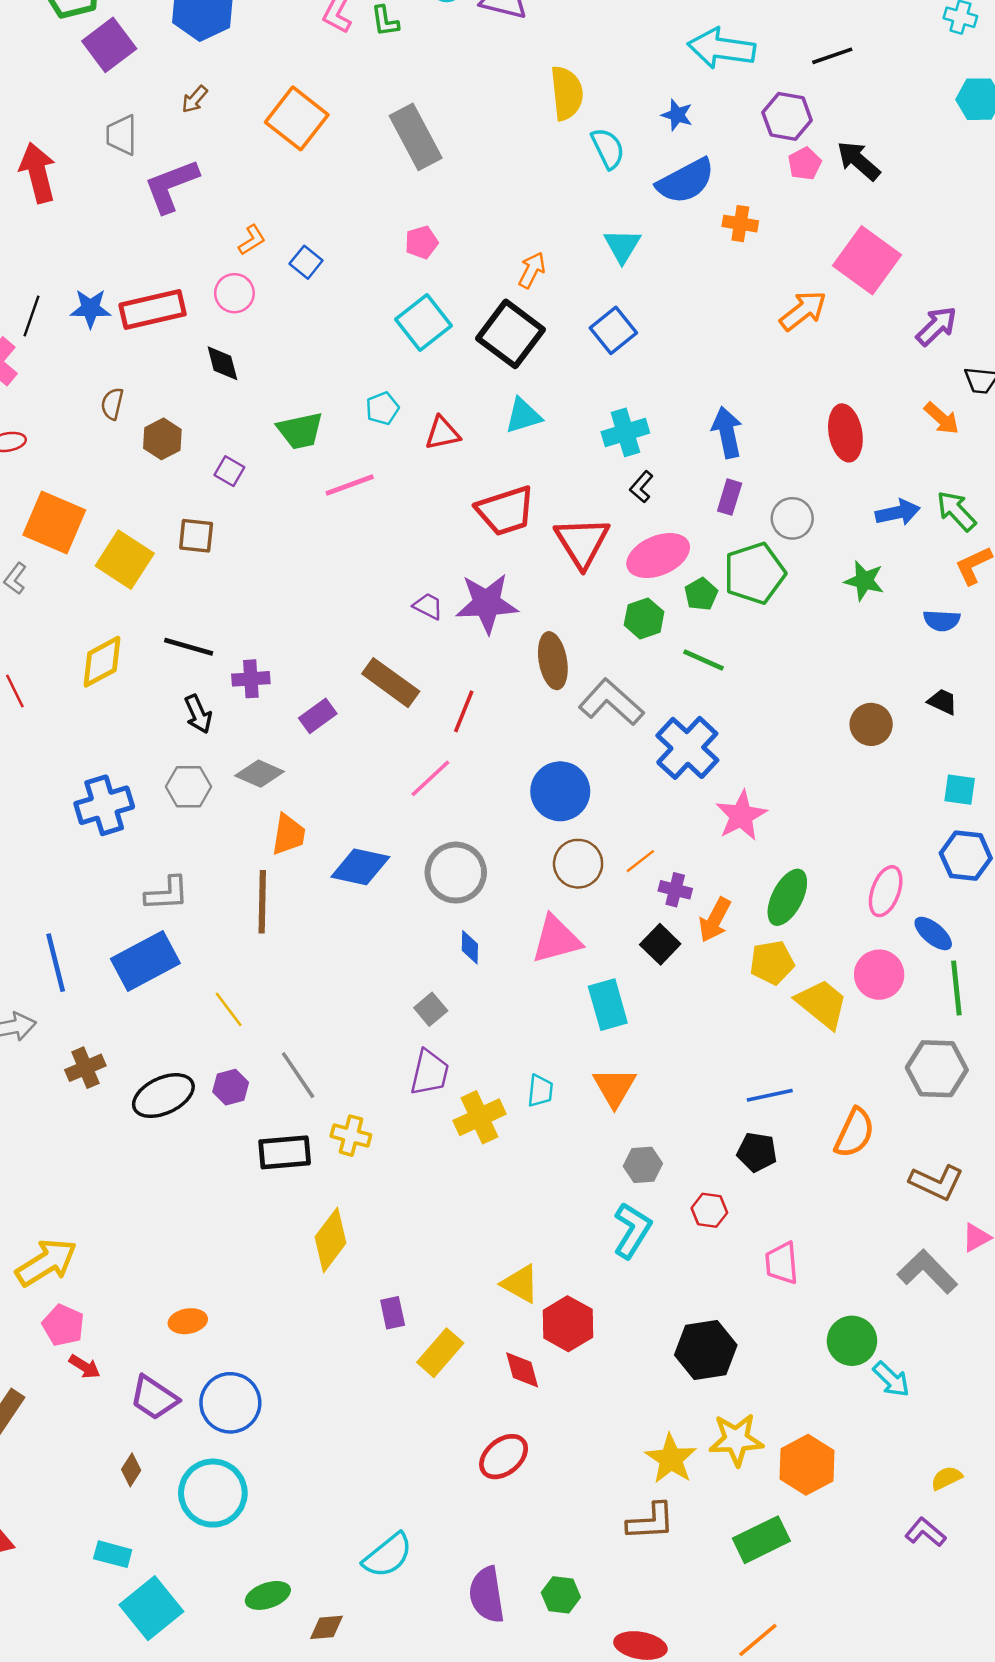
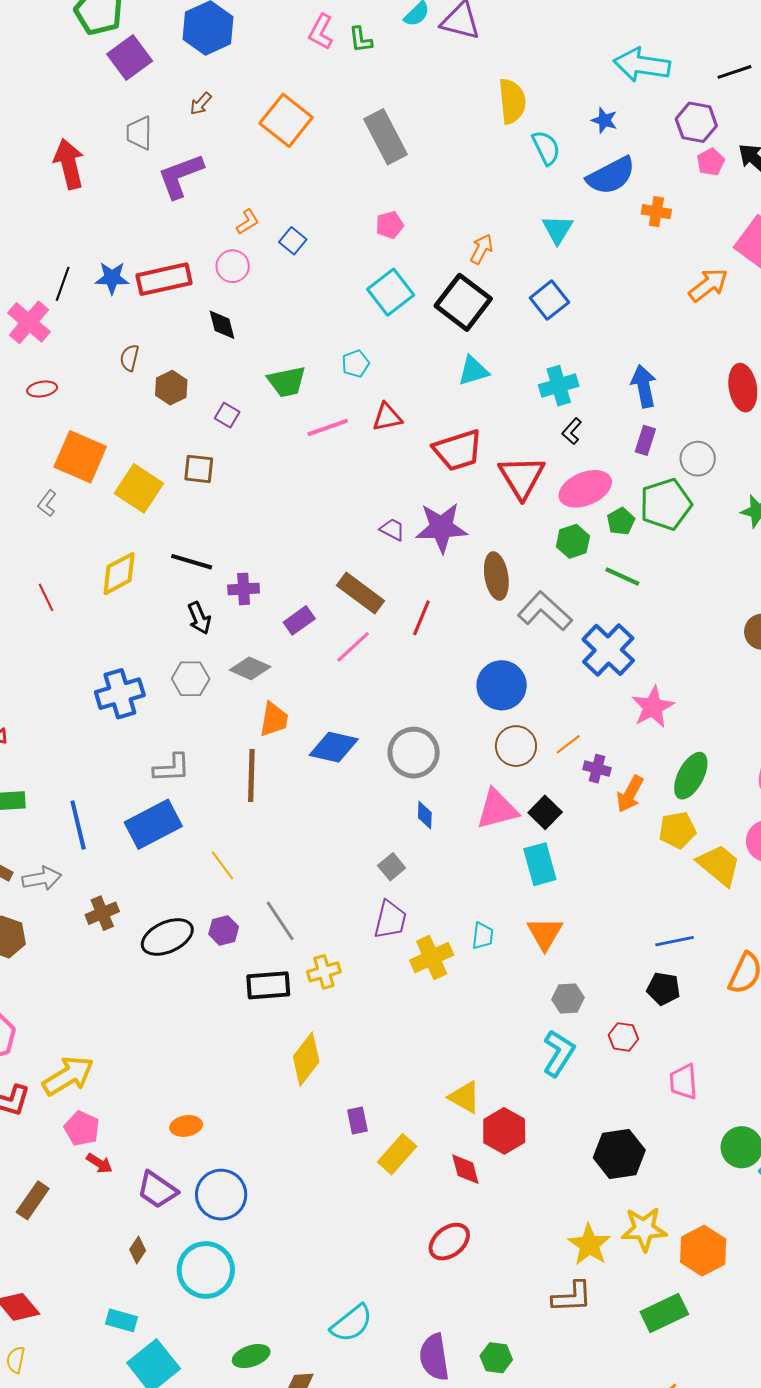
red triangle: (442, 433) -> (387, 417), moved
pink line: (430, 778) -> (353, 647), moved
black square: (660, 944) -> (545, 812), moved
yellow cross: (351, 1136) -> (324, 972), turned -32

